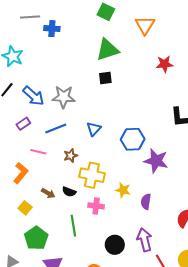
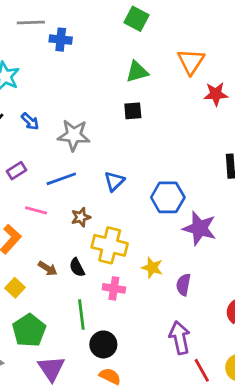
orange triangle: (145, 25) -> (191, 61), moved
green triangle: (107, 50) -> (137, 72), size x0.7
blue arrow: (33, 96) -> (30, 121), moved, size x0.6
black semicircle: (69, 192) -> (77, 267), turned 40
black circle: (115, 245) -> (103, 344), moved

